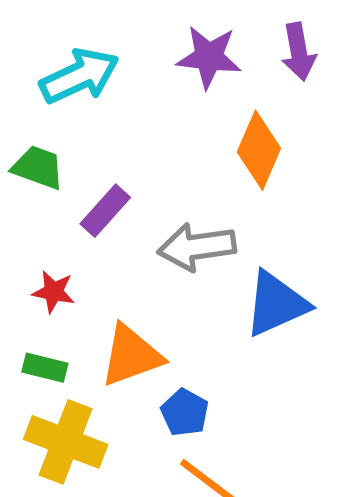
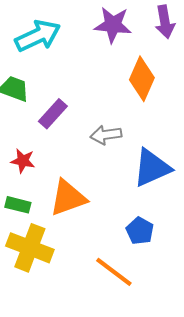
gray arrow: (197, 247) -> (106, 135), size x0.7
blue pentagon: (185, 413) -> (140, 231), moved

